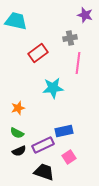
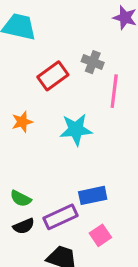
gray cross: (70, 38) -> (93, 62), moved, turned 32
orange star: (18, 108) -> (22, 122), moved

